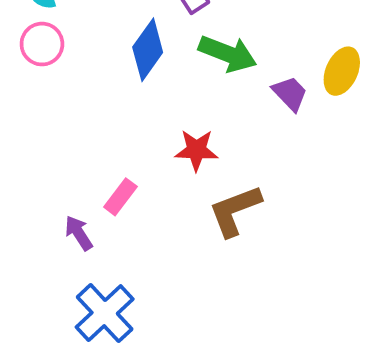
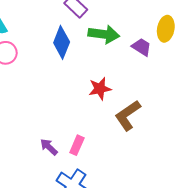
pink rectangle: (120, 197) -> (77, 145), moved

